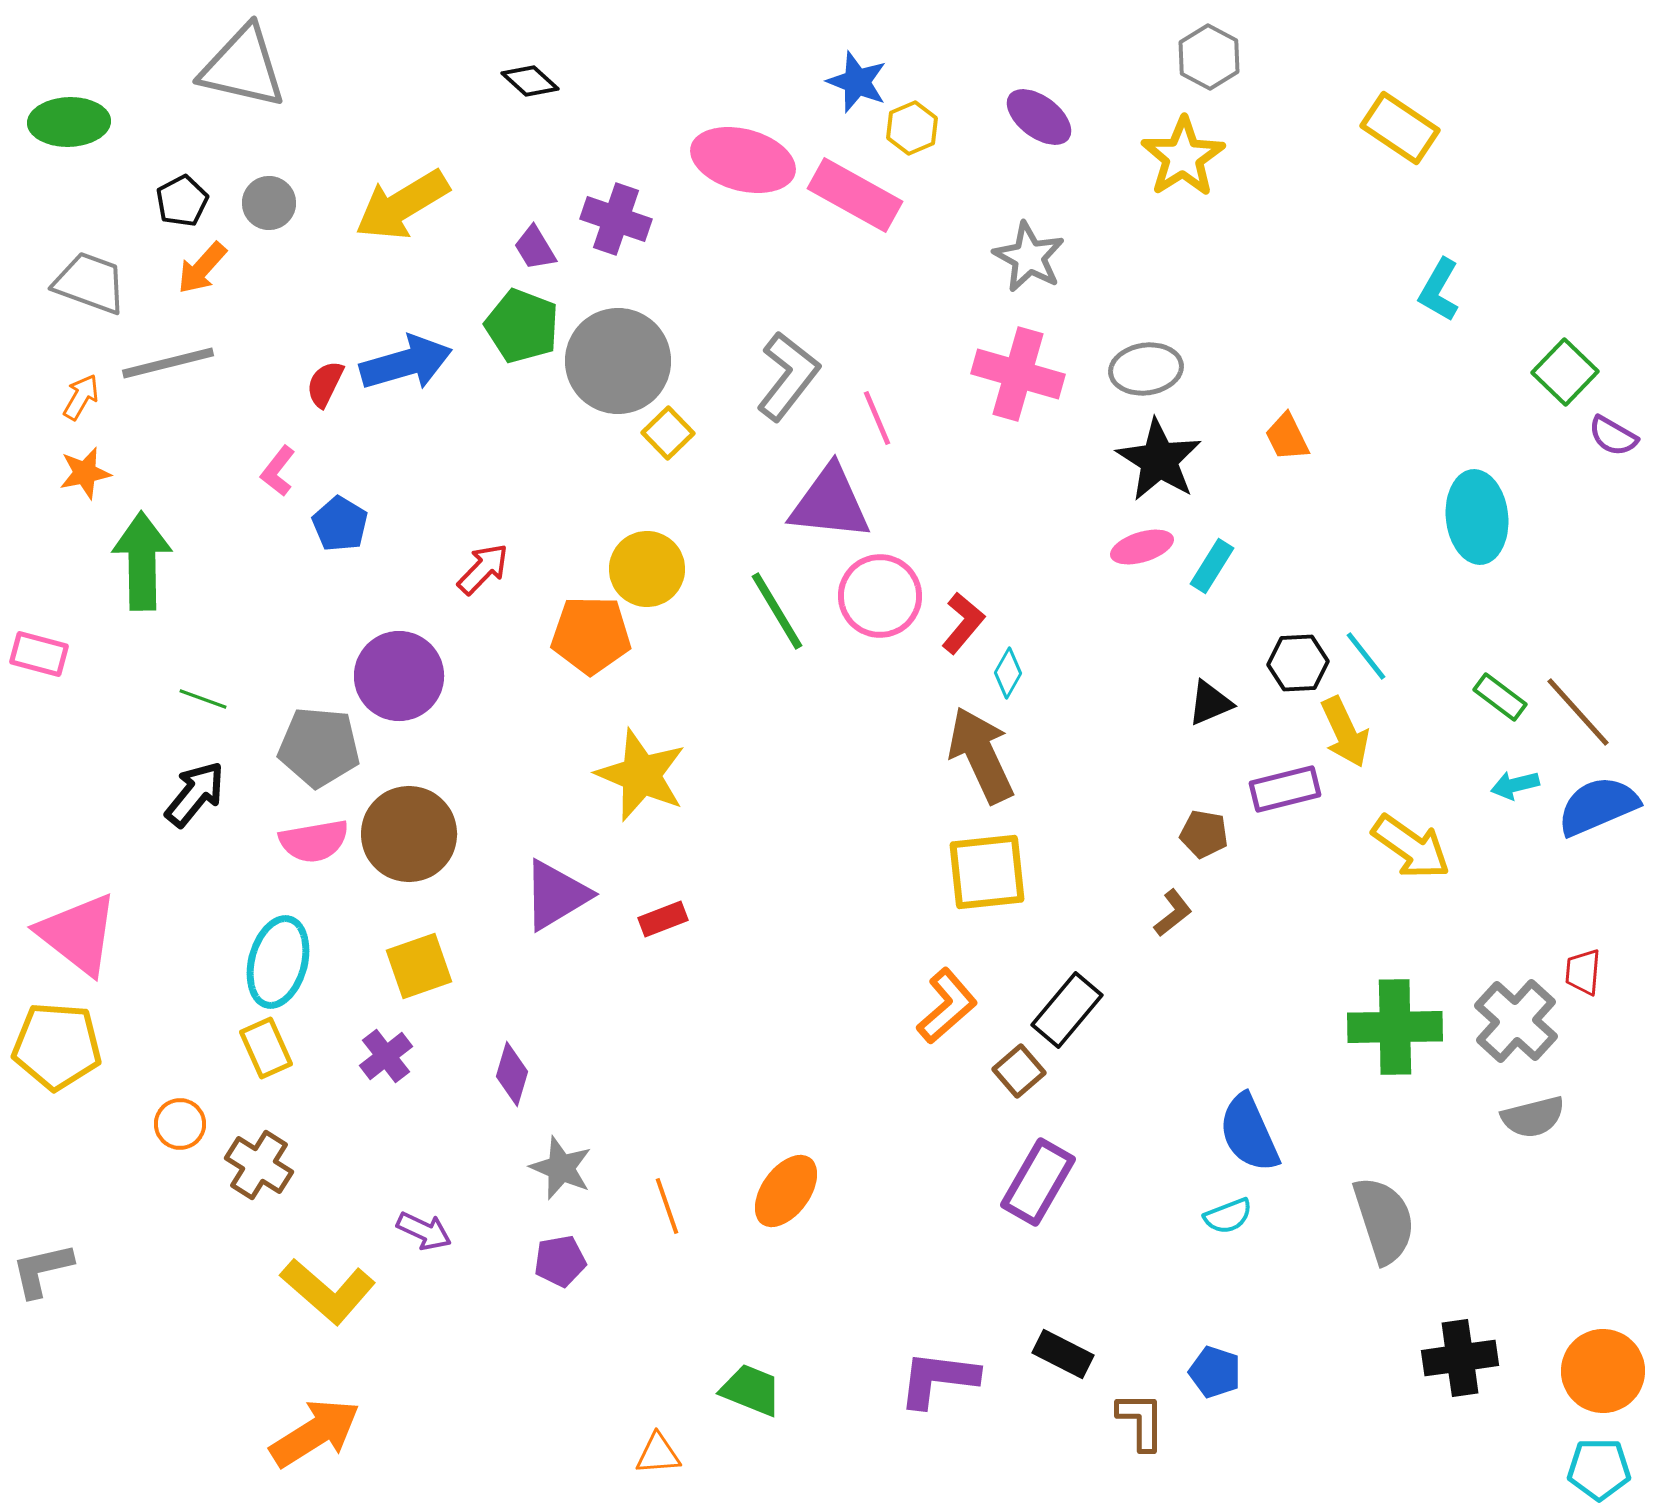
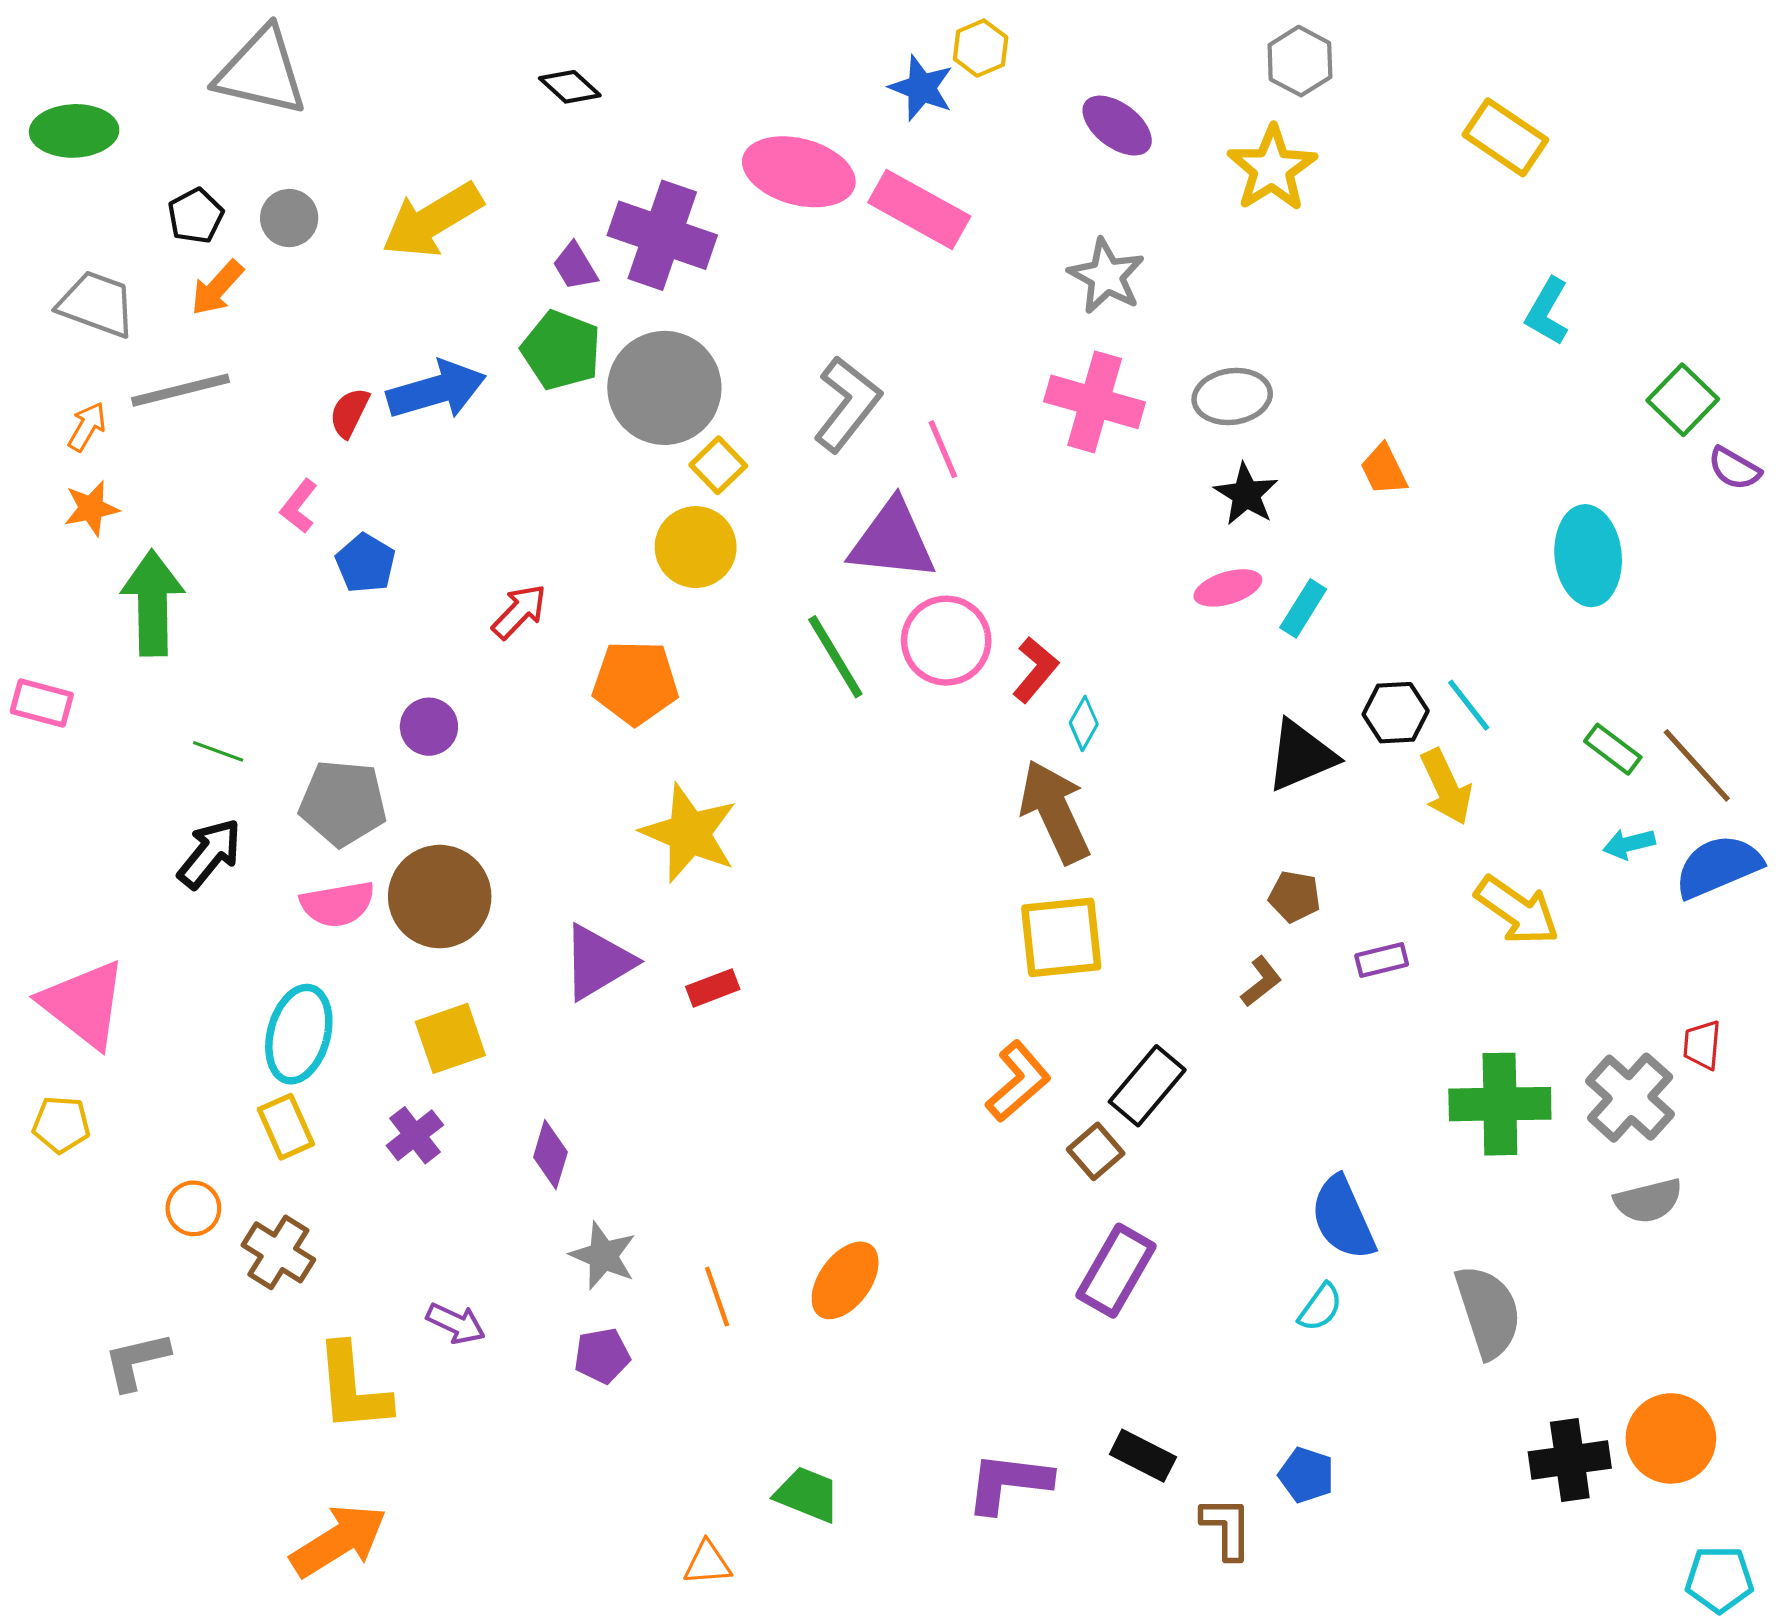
yellow hexagon: (912, 128) -> (981, 48), moved
purple cross: (616, 219) -> (662, 235), size x1.4
black star: (1159, 460) -> (1246, 494), size x0.7
yellow circle: (647, 569) -> (696, 547), moved
purple circle: (399, 676) -> (429, 727), size x0.6
black triangle: (1210, 703) -> (1301, 756), size x1.5
purple rectangle: (1285, 789) -> (1382, 960), moved, size x0.7
yellow pentagon: (57, 1046) -> (61, 1124), size x0.6
cyan semicircle: (1228, 1216) -> (1320, 1307), turned -33
gray L-shape: (42, 1270) -> (136, 1361), moved
yellow L-shape: (328, 1291) -> (353, 1388), turned 44
orange circle: (1603, 1371) -> (1671, 1438), moved

